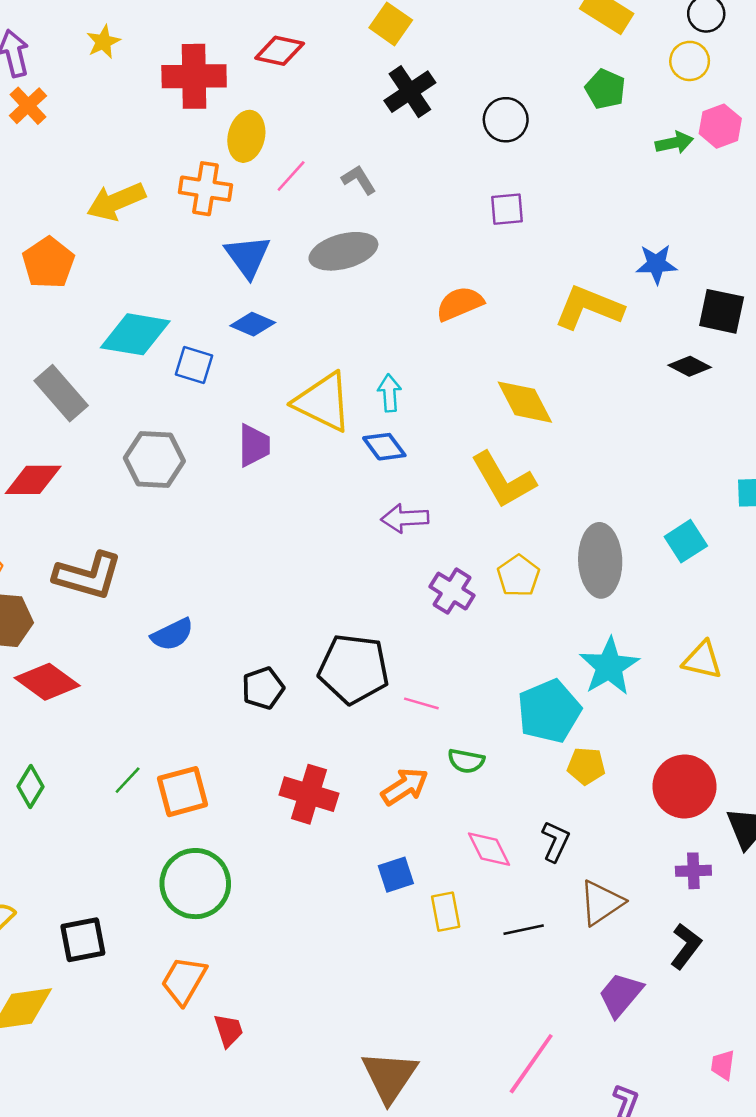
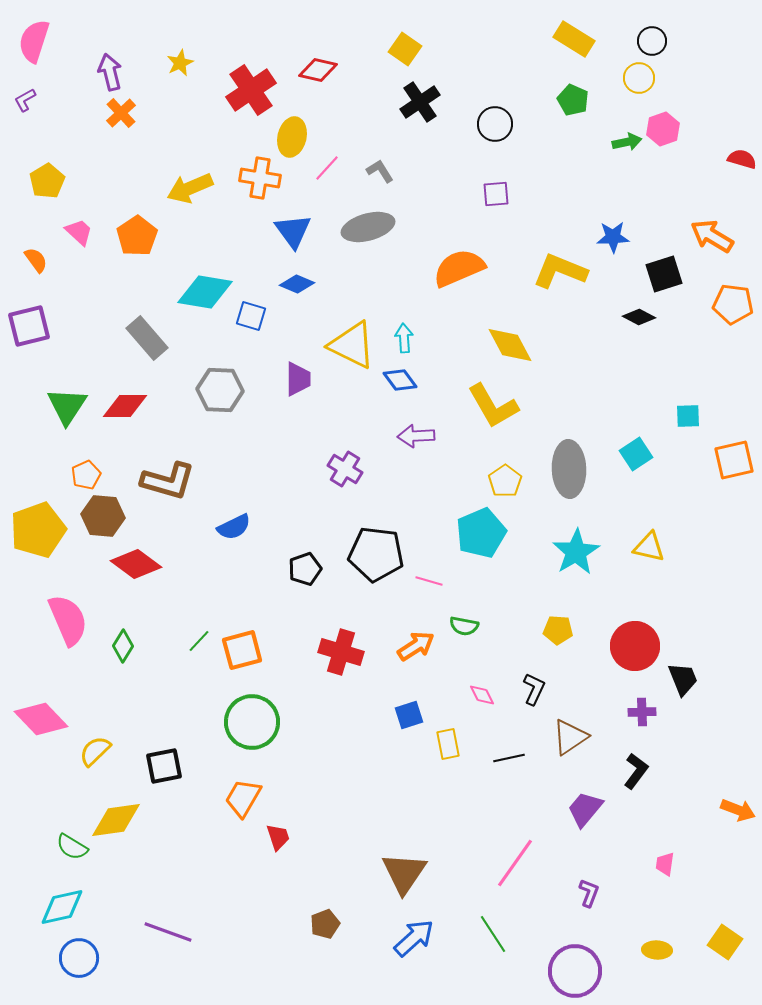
red cross: (194, 76) -> (251, 90), turned -33
orange semicircle: (460, 304) -> (459, 268), size x1.4
black square: (722, 311) -> (664, 274), turned -30
purple cross: (452, 591) -> (345, 469), moved
cyan pentagon: (549, 711) -> (481, 533), moved
pink diamond: (489, 849) -> (482, 695), size x0.7

